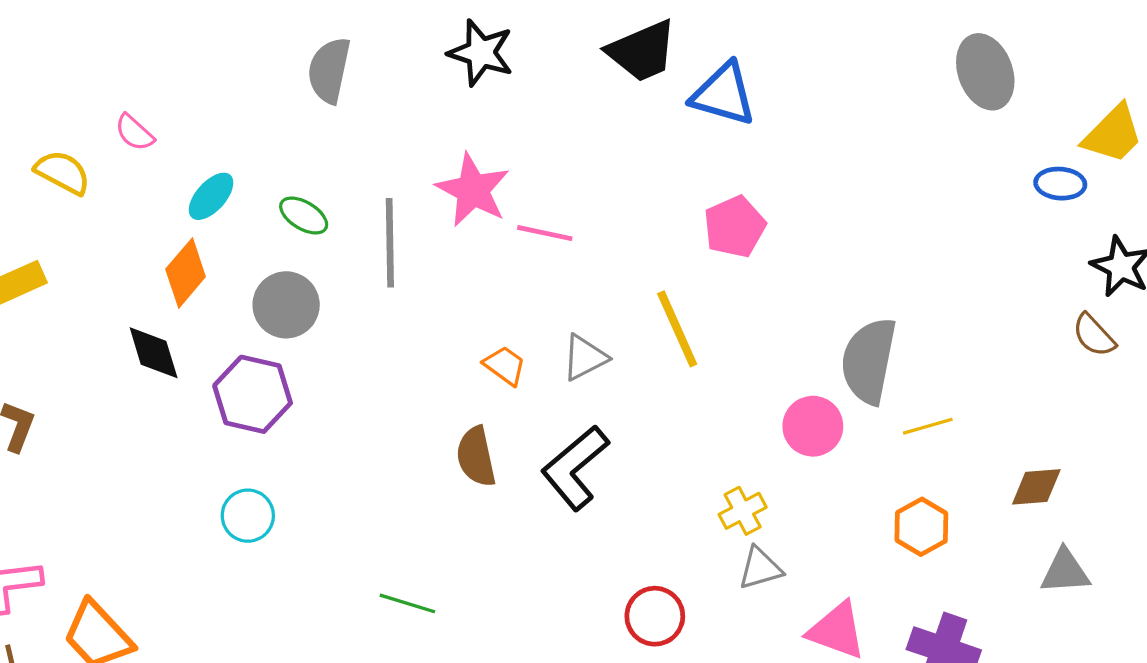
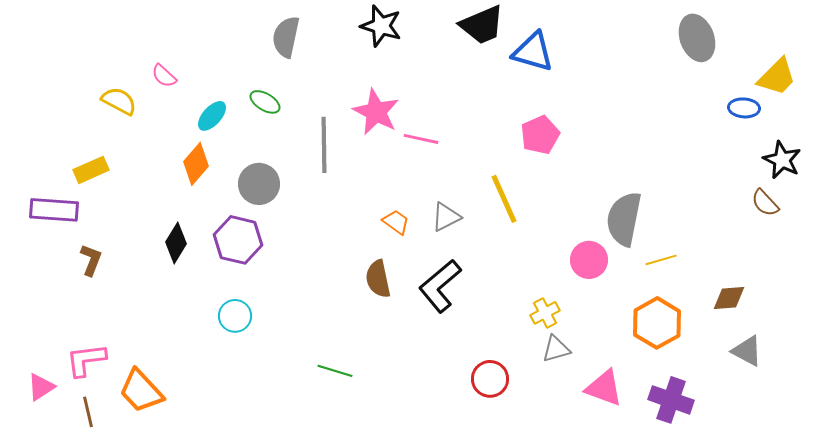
green ellipse: (304, 215) -> (265, 102), moved
black diamond: (154, 353) -> (176, 243), moved, turned 48
orange hexagon: (921, 527) -> (657, 323), size x1.4
gray triangle: (1065, 571) -> (747, 351), turned 32

